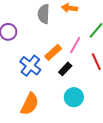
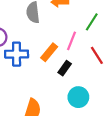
blue cross: (30, 66) -> (17, 54), moved, turned -30

